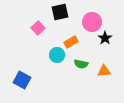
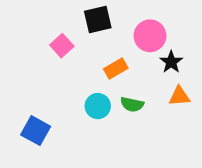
cyan circle: (57, 55) -> (98, 106), moved
orange triangle: (104, 71) -> (179, 96), moved

